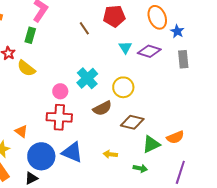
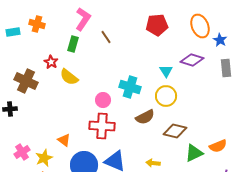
brown line: (84, 28) -> (106, 37), moved
cyan triangle: (125, 47) -> (166, 71), moved
cyan cross: (87, 78) -> (130, 87), turned -30

